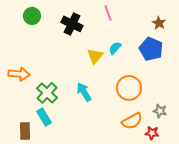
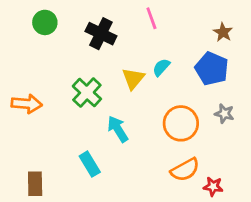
green cross: (47, 93) -> (87, 93), moved
gray star: (160, 111) -> (224, 114), moved
cyan rectangle: (44, 117) -> (90, 164), moved

